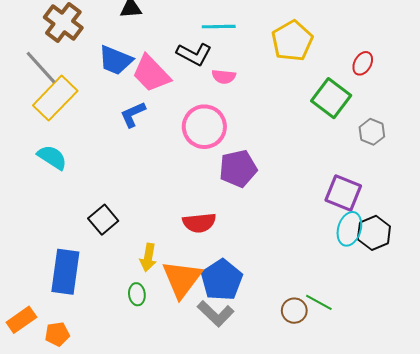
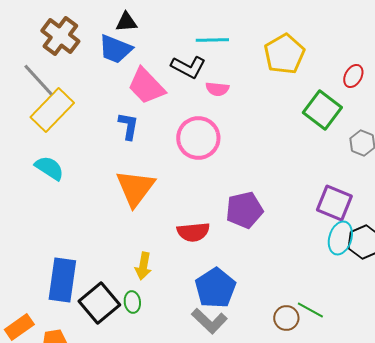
blue trapezoid: (115, 60) -> (115, 49), moved
blue L-shape: (133, 114) -> (128, 126), turned 124
purple pentagon: (238, 169) -> (244, 210), moved
black square: (103, 220) -> (99, 303), moved, size x1.4
orange triangle: (182, 279) -> (135, 188), moved

